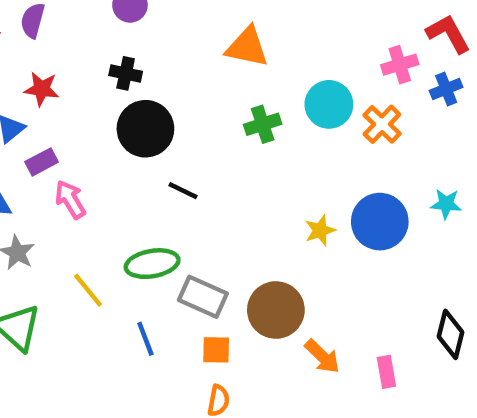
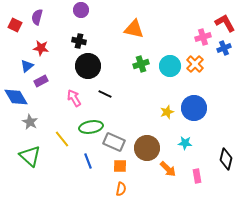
cyan circle: (329, 104) -> (170, 66), moved
pink arrow: (70, 199) -> (74, 98), moved
cyan star: (446, 204) -> (185, 143), moved

